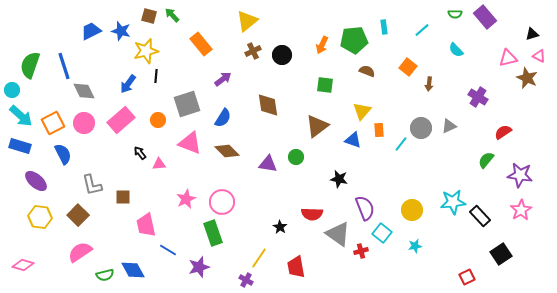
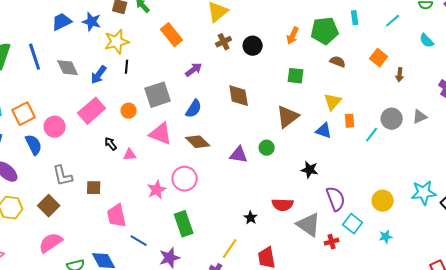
gray diamond: (84, 91) -> (68, 68), moved
pink circle: (84, 123) -> (55, 127), moved
pink circle: (222, 202) -> (185, 179), moved

